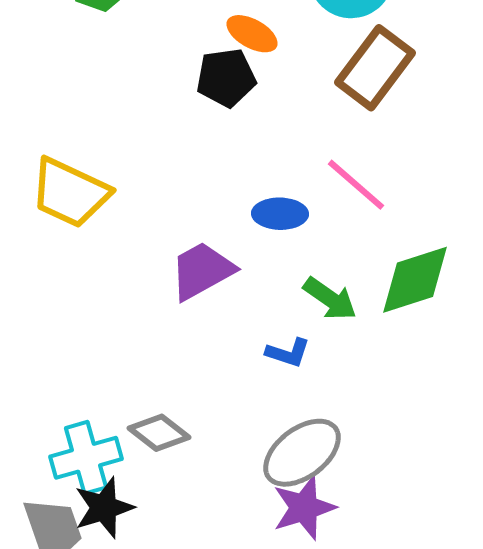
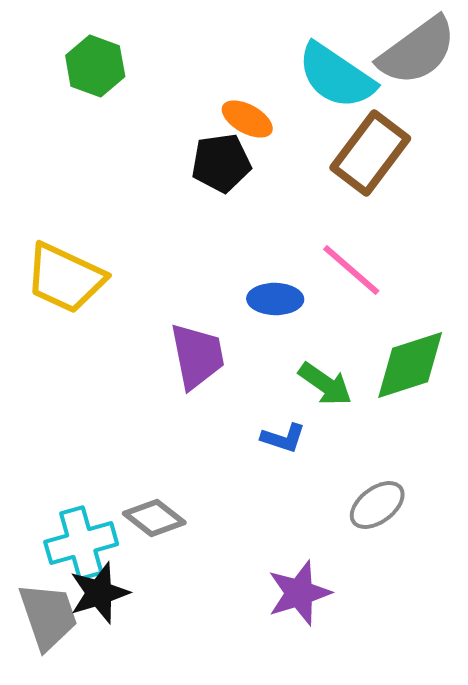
purple trapezoid: (202, 271) -> (197, 356), turned 108
gray ellipse: (302, 453) -> (377, 505), moved, size x0.7

